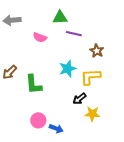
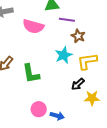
pink semicircle: (40, 37) -> (33, 26), size x1.5
brown star: (97, 51) -> (78, 36), moved

